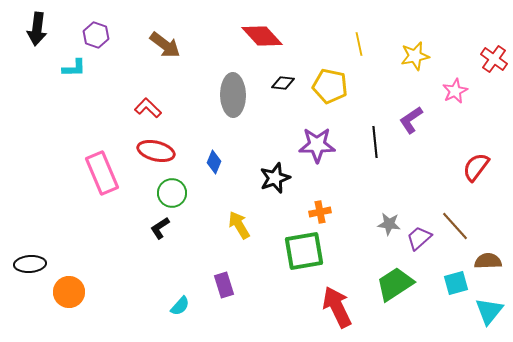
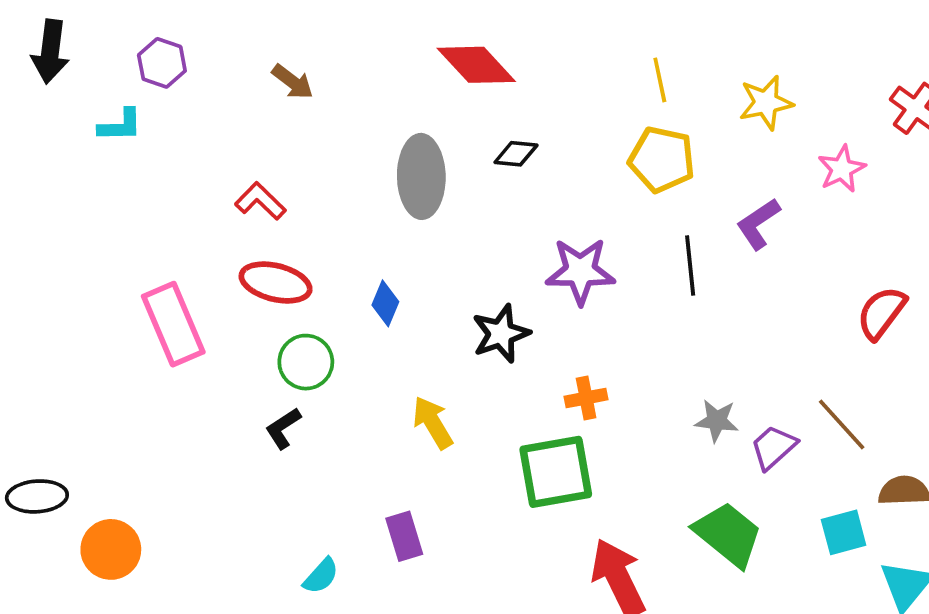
brown arrow: (165, 45) -> (293, 82), size x0.7
yellow pentagon: (330, 86) -> (662, 159), moved
green trapezoid: (395, 284) -> (728, 534), turned 72

